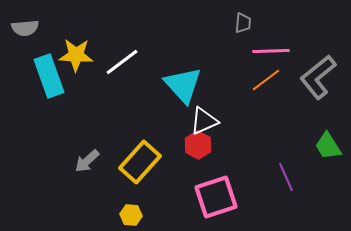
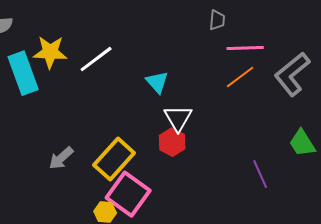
cyan triangle: (183, 85) -> (157, 82), size x0.6
white triangle: (204, 121) -> (178, 118), turned -36
pink square: (216, 197) -> (128, 194), moved, turned -36

